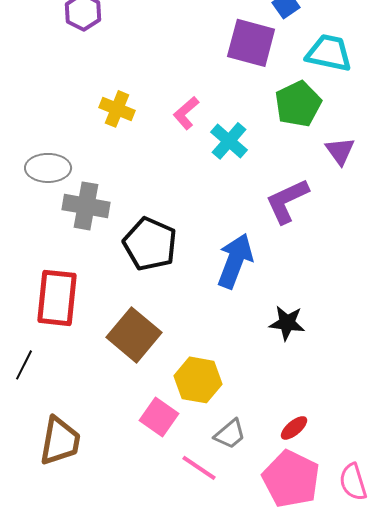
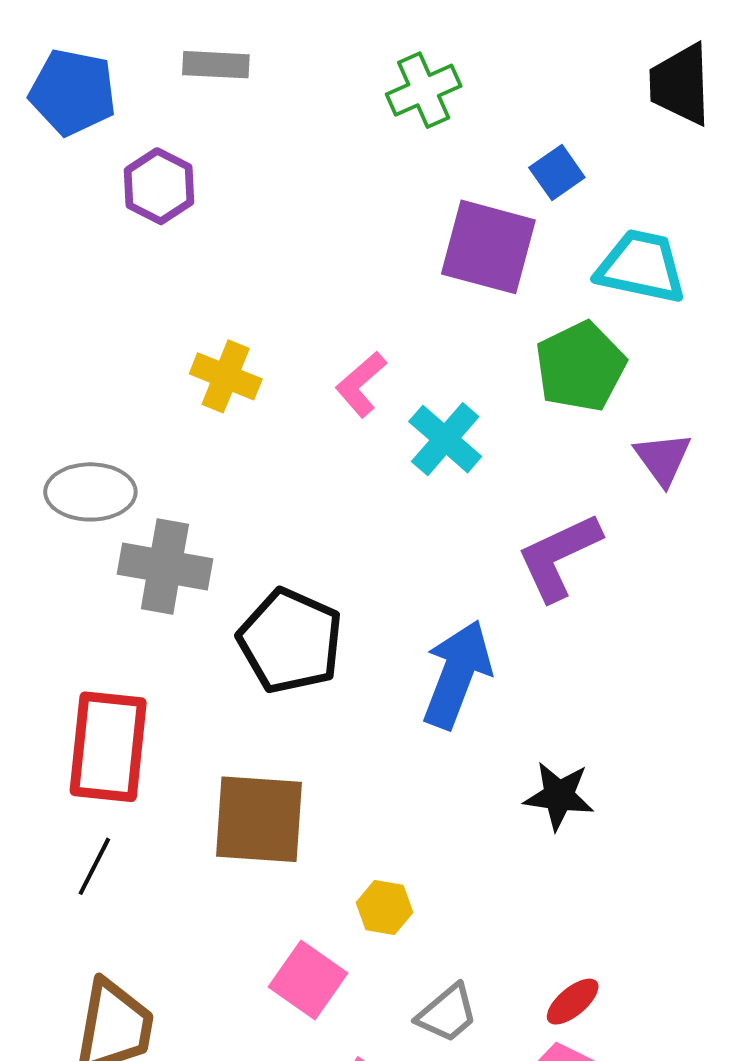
brown square: (134, 335) -> (259, 819), turned -36
black line: (24, 365) -> (94, 866), moved
yellow hexagon: (198, 380) -> (384, 907), size x0.6

